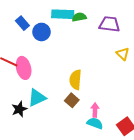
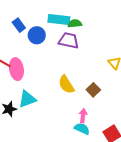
purple trapezoid: (109, 24) -> (69, 41), moved
yellow semicircle: (75, 80) -> (66, 85), turned -42
brown square: (72, 100) -> (93, 90), moved

